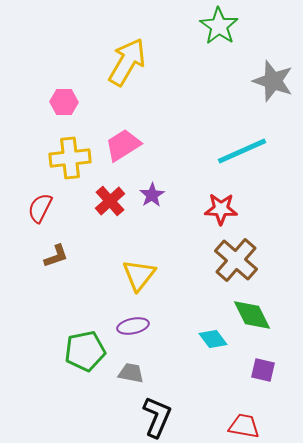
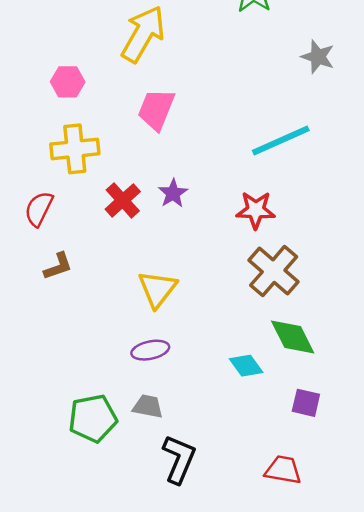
gray star: (273, 81) -> (318, 57), size x0.7
pink trapezoid: (123, 145) -> (156, 109), moved, turned -36
green pentagon: (85, 351) -> (93, 418), moved

